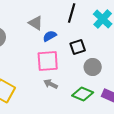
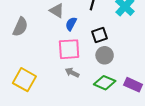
blue semicircle: (50, 36) -> (71, 24), turned -32
gray circle: (93, 67) -> (105, 55), moved

